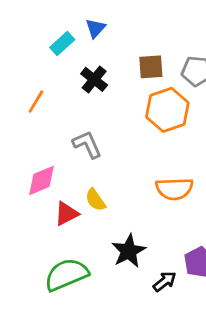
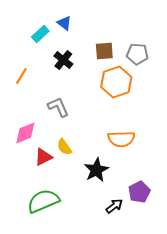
blue triangle: (95, 28) -> (64, 23), turned -35
black star: (129, 251) -> (96, 170), moved

